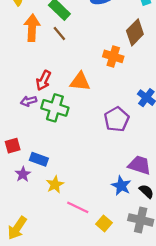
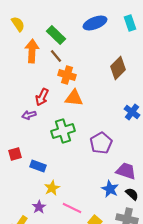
brown diamond: (135, 32) -> (118, 68), moved
orange cross: (113, 56) -> (67, 75), moved
green cross: (55, 108) -> (63, 131), moved, turned -35
purple pentagon: (117, 119) -> (101, 143), moved
purple star: (23, 174) -> (39, 207), moved

